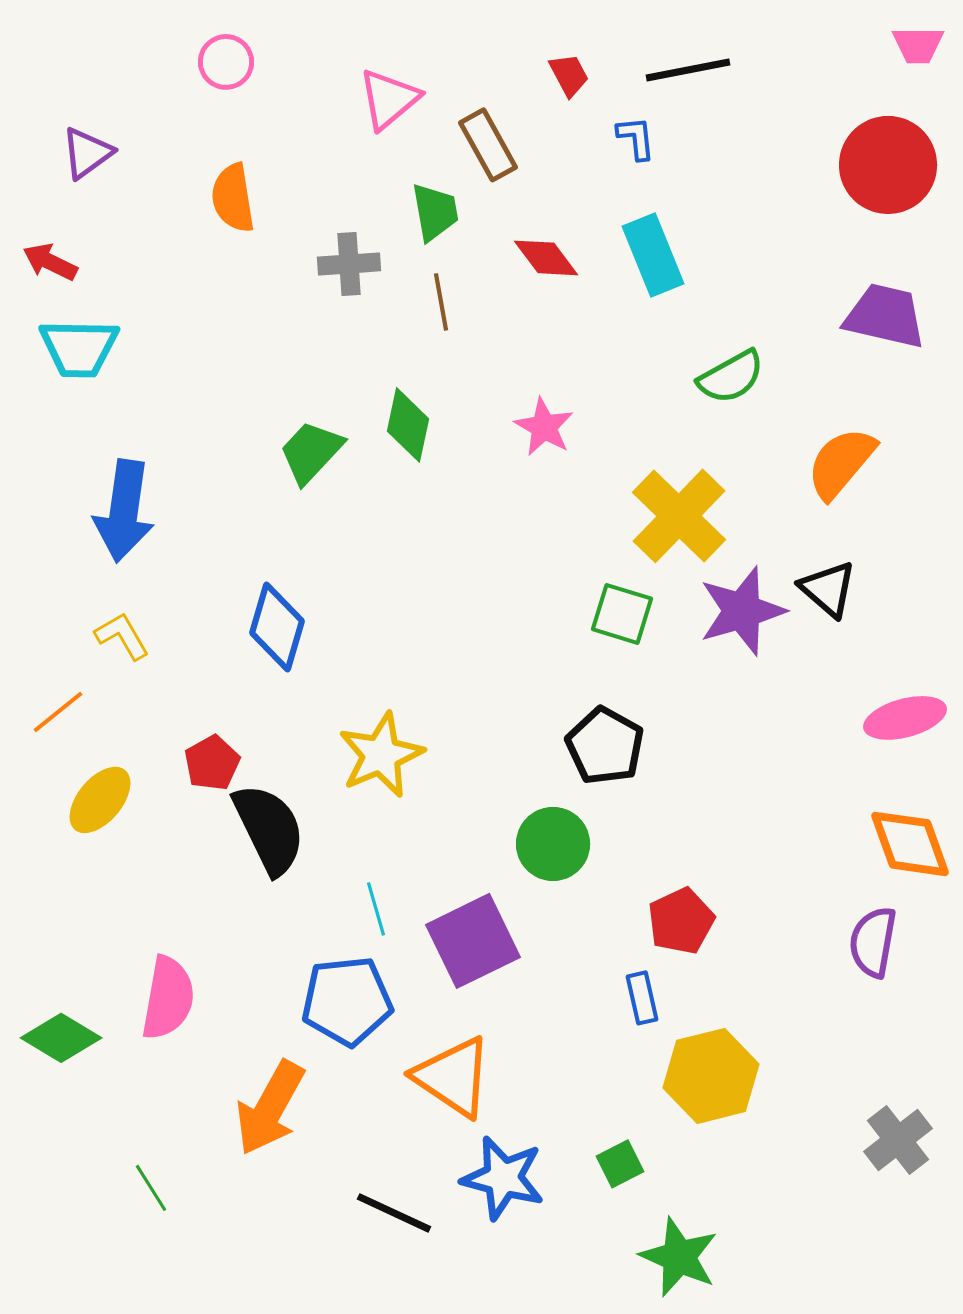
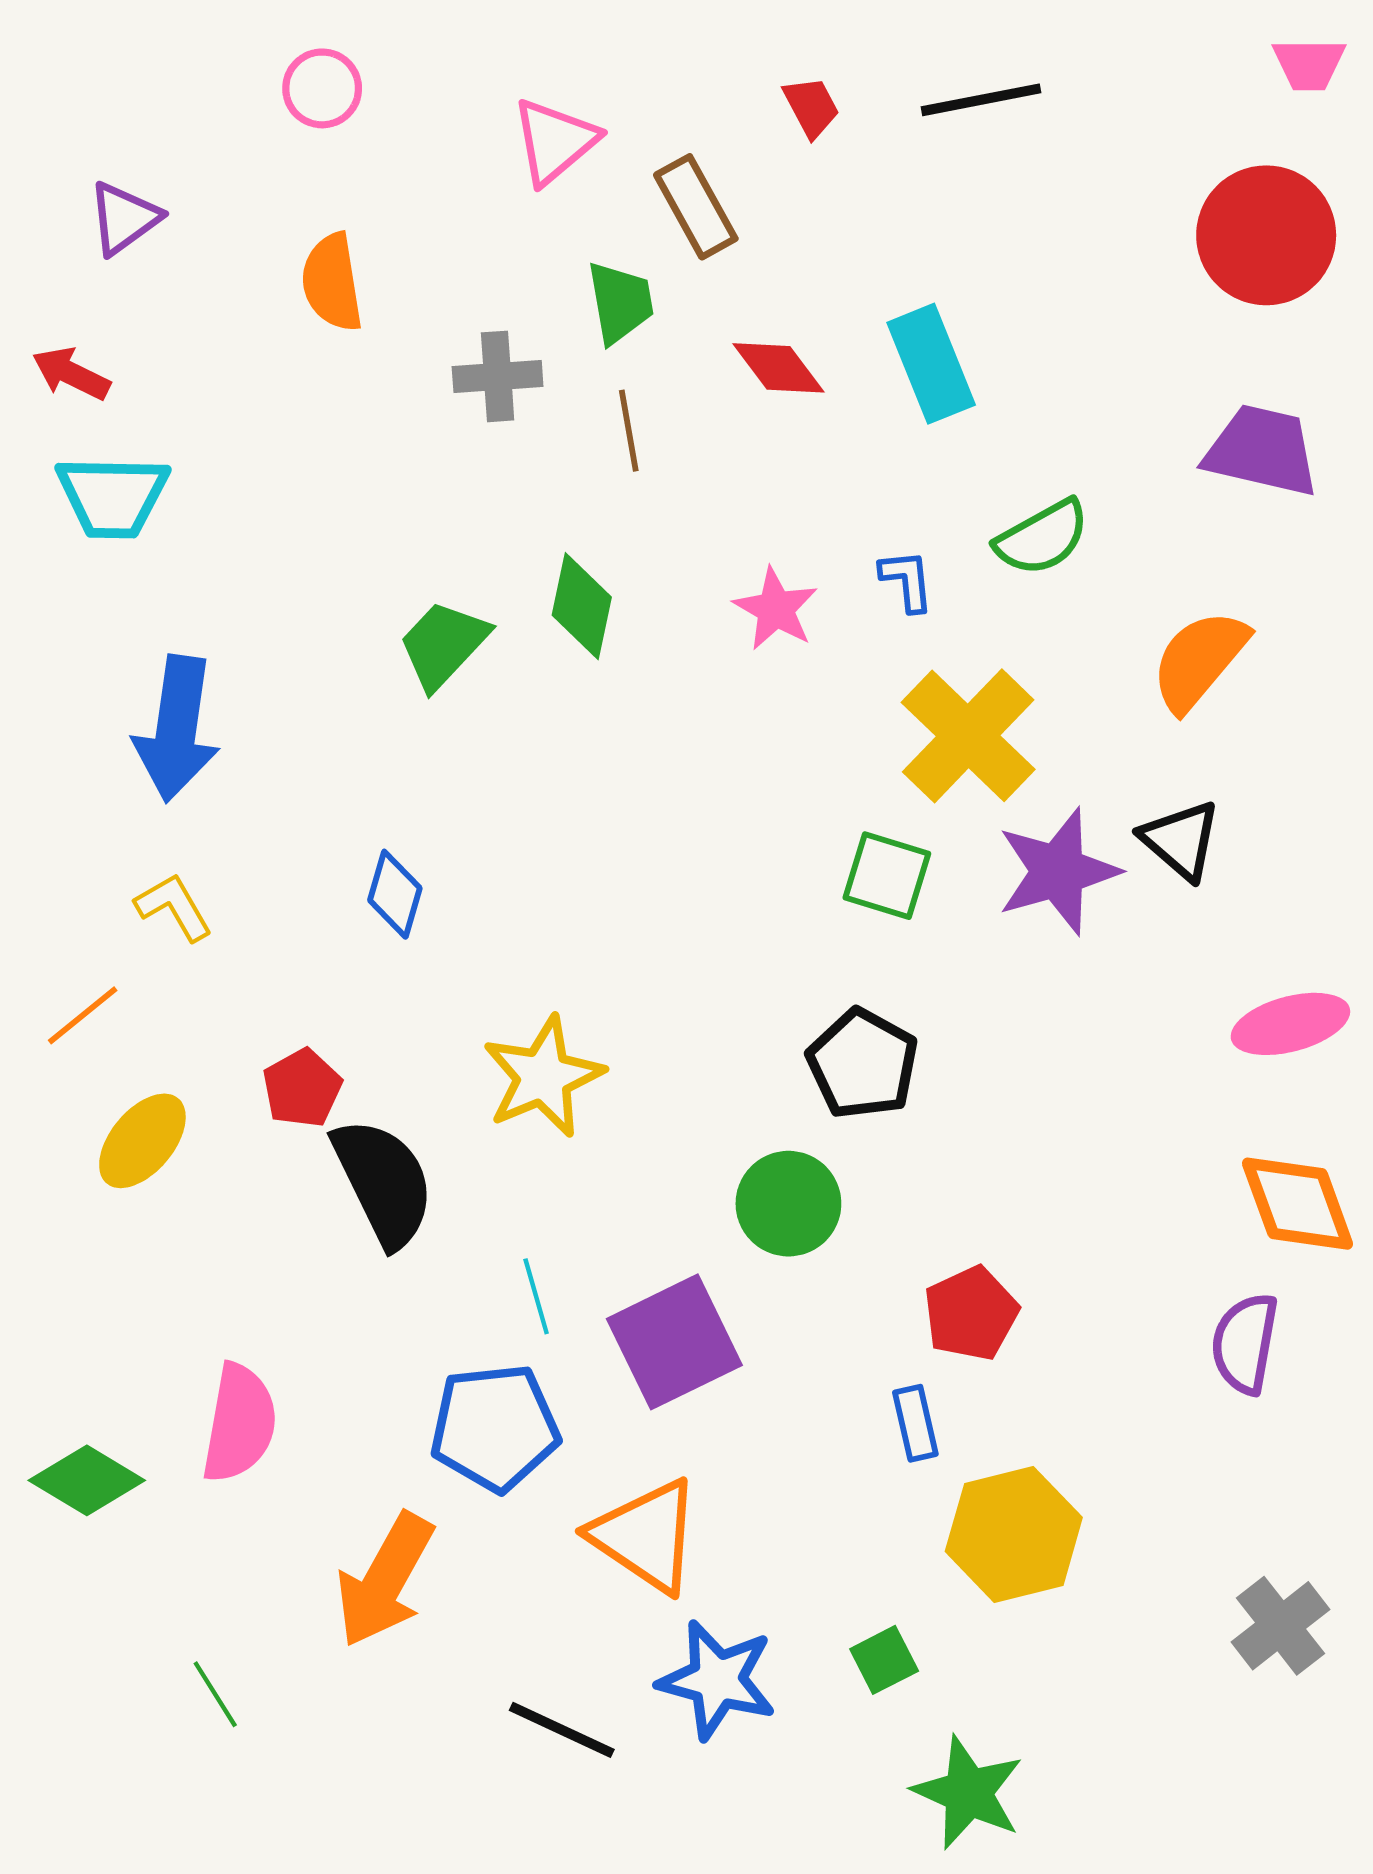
blue L-shape: (636, 138) -> (907, 580), moved
blue diamond: (277, 627) -> (395, 894), size x0.7

